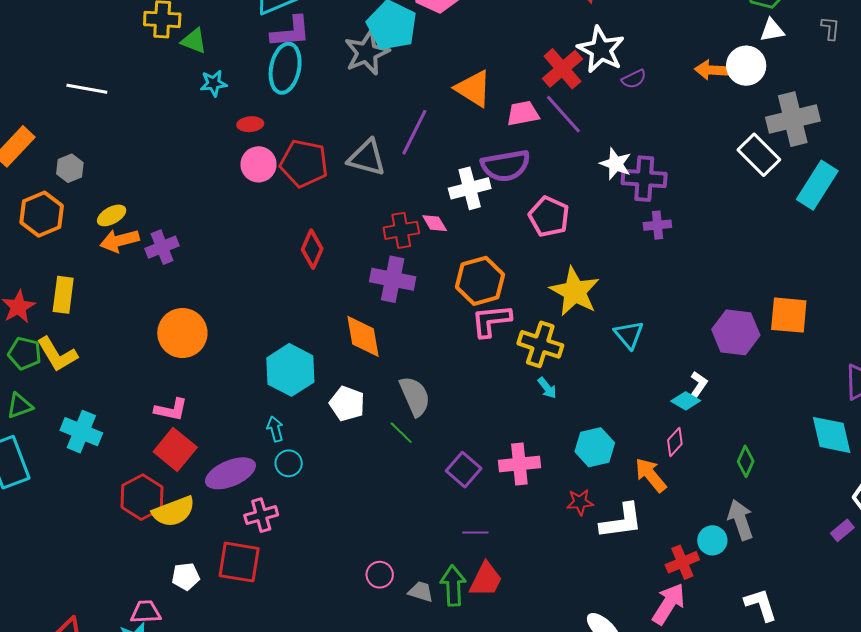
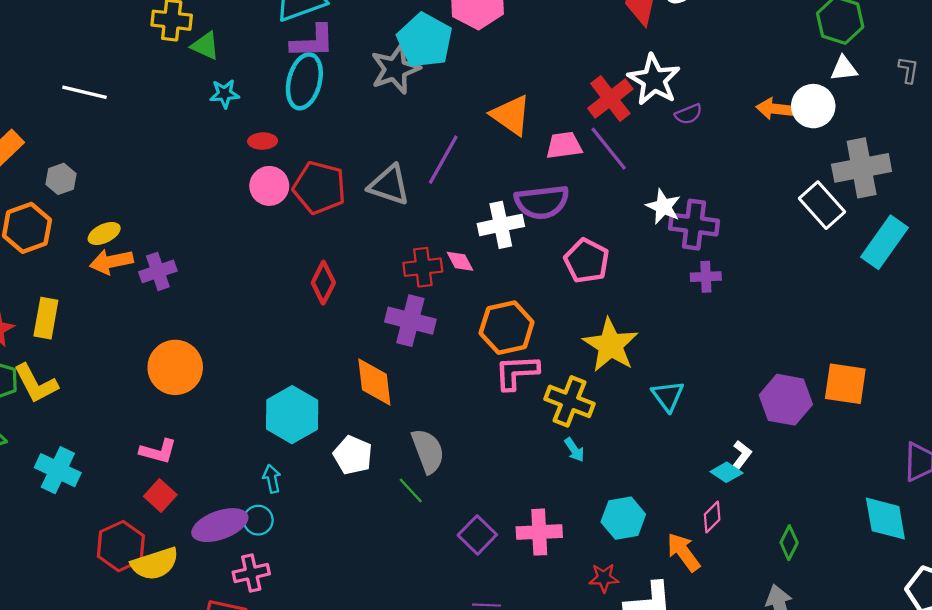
red square: (175, 449) -> (160, 495), size x0.7
cyan circle: (289, 463) -> (258, 520), moved

